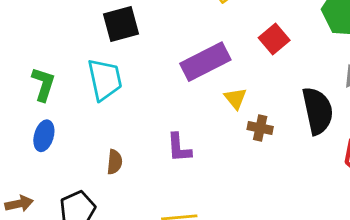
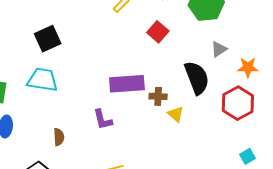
purple rectangle: (205, 62) -> (127, 84), moved, turned 32
cyan trapezoid: (105, 80) -> (42, 80), turned -60
yellow triangle: (236, 98) -> (176, 114), moved

